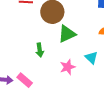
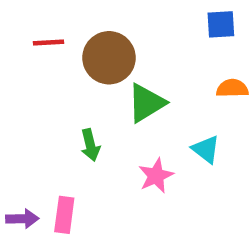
pink rectangle: (25, 80) -> (64, 215), turned 63

